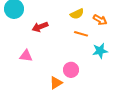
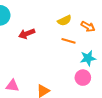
pink triangle: (26, 56) -> (12, 86), moved
pink circle: (71, 70) -> (83, 78), moved

